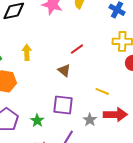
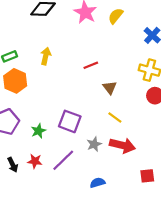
red line: (77, 49) -> (91, 65), moved
brown triangle: (64, 70) -> (110, 88), moved

